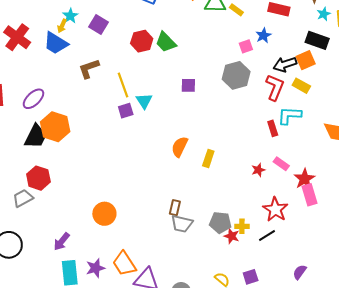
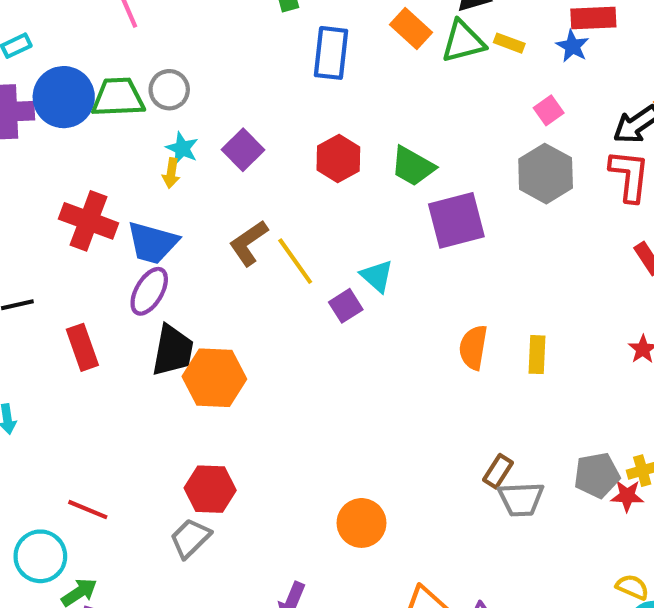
purple square: (98, 24) -> (243, 150), turned 30
blue star: (263, 35) -> (572, 46), moved
green trapezoid: (166, 42) -> (413, 166), moved
blue trapezoid: (56, 43) -> (152, 243), moved
yellow line: (123, 85) -> (295, 261), moved
purple square: (188, 85) -> (456, 220), size x1.8
purple ellipse: (33, 99) -> (149, 291), moved
black trapezoid: (36, 136) -> (173, 351), moved
brown rectangle: (175, 208) -> (498, 471), turned 35

